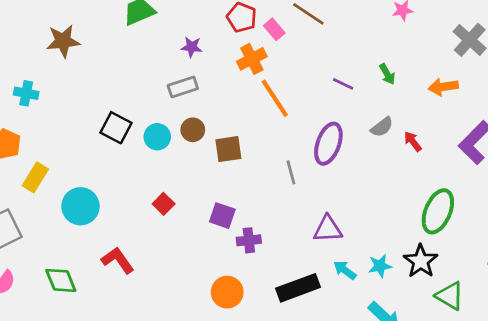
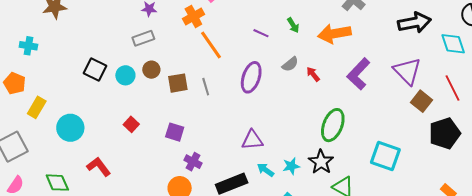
orange arrow: (443, 87) -> (334, 34), size x1.5
gray line: (291, 172) -> (206, 87), moved
purple cross: (249, 240) -> (193, 162), moved, turned 36

